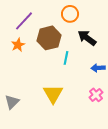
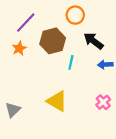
blue arrow: (98, 68) -> (105, 65), moved
yellow triangle: (53, 94) -> (57, 101), turned -30

